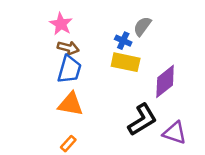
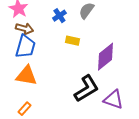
blue cross: (123, 41) -> (59, 16), moved, turned 32
yellow rectangle: (126, 62) -> (72, 41), size x0.6

